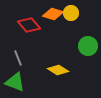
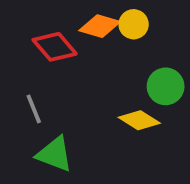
yellow diamond: (58, 70) -> (139, 120), moved
green triangle: (15, 82) -> (55, 154), moved

